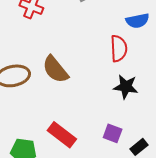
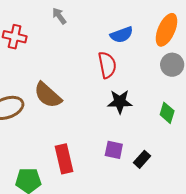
red rectangle: (62, 135) -> (64, 159), turned 48

